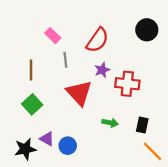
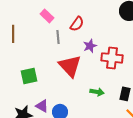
red semicircle: (97, 40) -> (77, 24), moved, size x0.7
brown line: (31, 70) -> (13, 34), moved
green square: (32, 104) -> (29, 76), turned 30

